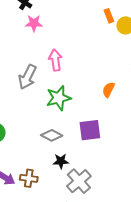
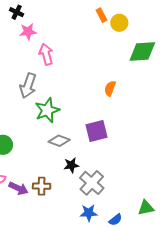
pink arrow: (55, 60) -> (46, 54), moved
green star: (59, 98) -> (47, 110), moved

